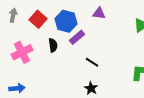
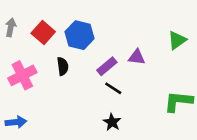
purple triangle: (99, 13) -> (137, 57), moved
purple rectangle: (77, 37) -> (107, 66), moved

